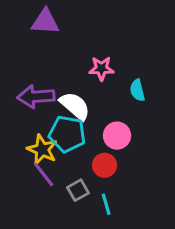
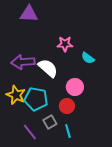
cyan semicircle: (137, 90) -> (88, 58), turned -40
cyan pentagon: (67, 134) -> (36, 99), moved
yellow star: (42, 150) -> (16, 95), moved
purple line: (44, 175) -> (30, 132), moved

